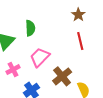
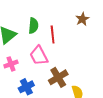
red line: (80, 41) -> (53, 34), moved
pink trapezoid: (40, 57) -> (39, 56), turned -80

